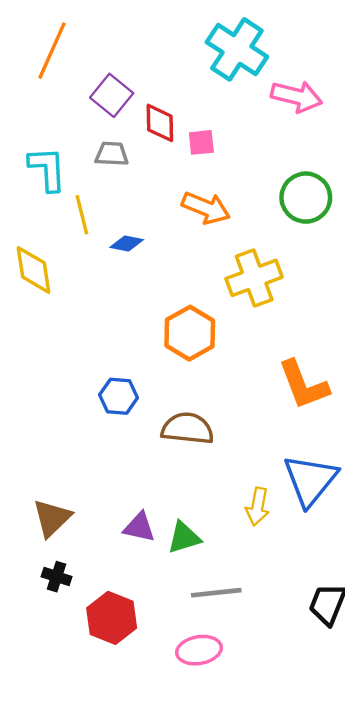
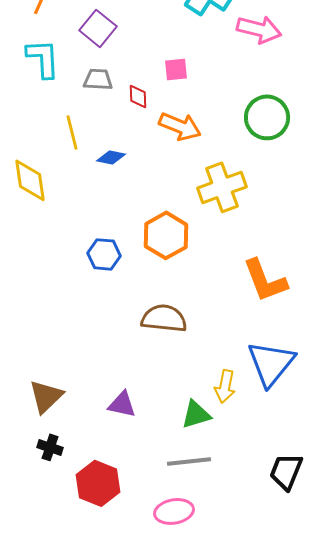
red diamond: (160, 123) -> (138, 96), moved, size x0.7
cyan L-shape: (47, 169) -> (43, 58), moved
blue hexagon: (119, 396) -> (104, 254), moved
green triangle: (184, 538) -> (196, 414), moved

